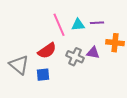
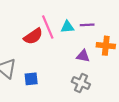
red semicircle: (47, 51) -> (33, 36), moved
gray cross: (75, 57) -> (81, 83), moved

